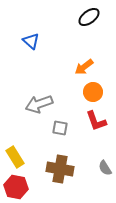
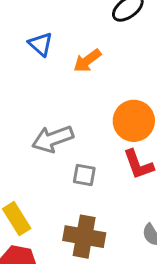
orange arrow: (84, 67) -> (87, 61), moved
orange circle: (93, 92) -> (134, 121), size x1.4

